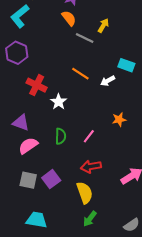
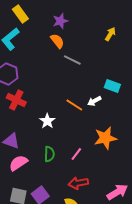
yellow arrow: (103, 26) -> (110, 34), moved
orange line: (80, 74) -> (74, 105), moved
red cross: (37, 85) -> (16, 100), moved
orange star: (119, 120) -> (105, 138), size x1.6

